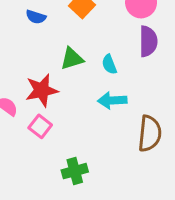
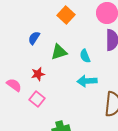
blue semicircle: (36, 17) -> (34, 38), moved, turned 104
red star: (42, 90) -> (38, 74), size x0.6

